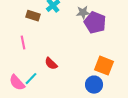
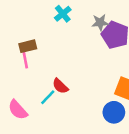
brown rectangle: (33, 16) -> (28, 46), moved, turned -32
cyan line: (31, 79) -> (48, 97), moved

